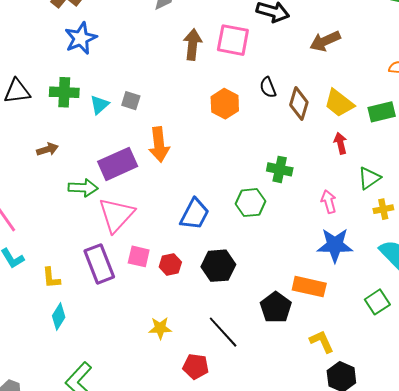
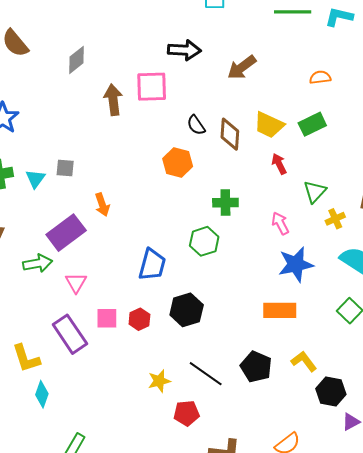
orange hexagon: (225, 104) -> (178, 162), moved
orange arrow: (159, 145) -> (102, 205), size x0.7
pink triangle: (116, 215) -> (76, 283), size x0.6
yellow L-shape: (51, 278) -> (26, 358), size x1.4
black pentagon: (276, 307) -> (256, 367), moved
yellow star: (160, 328) -> (159, 381), moved

